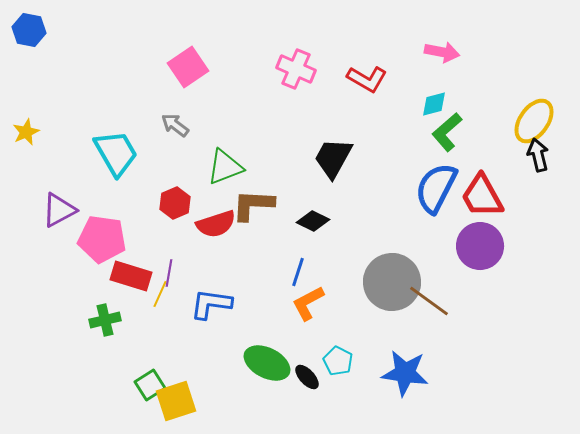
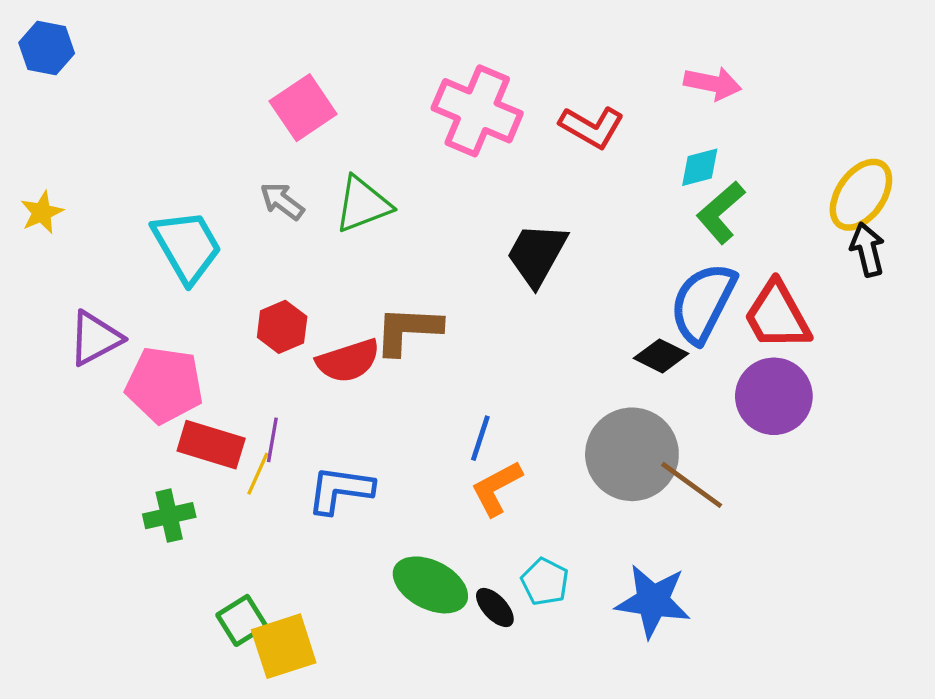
pink cross: (296, 69) -> (477, 111), size x1.4
green triangle: (225, 167) -> (363, 204), moved
black diamond: (313, 221) -> (661, 356), moved

